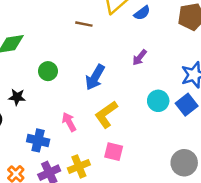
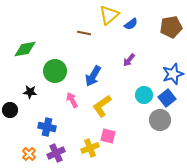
green circle: (48, 71) -> (55, 71), size x1.5
pink arrow: (69, 122) -> (72, 100), moved
gray circle: (184, 163) -> (160, 120), moved
yellow cross: (79, 166) -> (90, 148), moved

